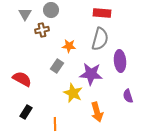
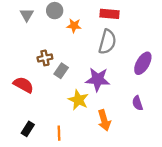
brown cross: (42, 30) -> (45, 58), moved
orange star: (69, 46) -> (74, 26), moved
purple ellipse: (120, 61) -> (143, 63), moved, turned 35
black rectangle: (26, 112) -> (28, 129), moved

